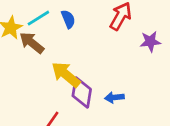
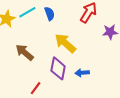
brown arrow: (32, 43) -> (25, 52), moved
yellow arrow: (66, 75) -> (65, 43), moved

